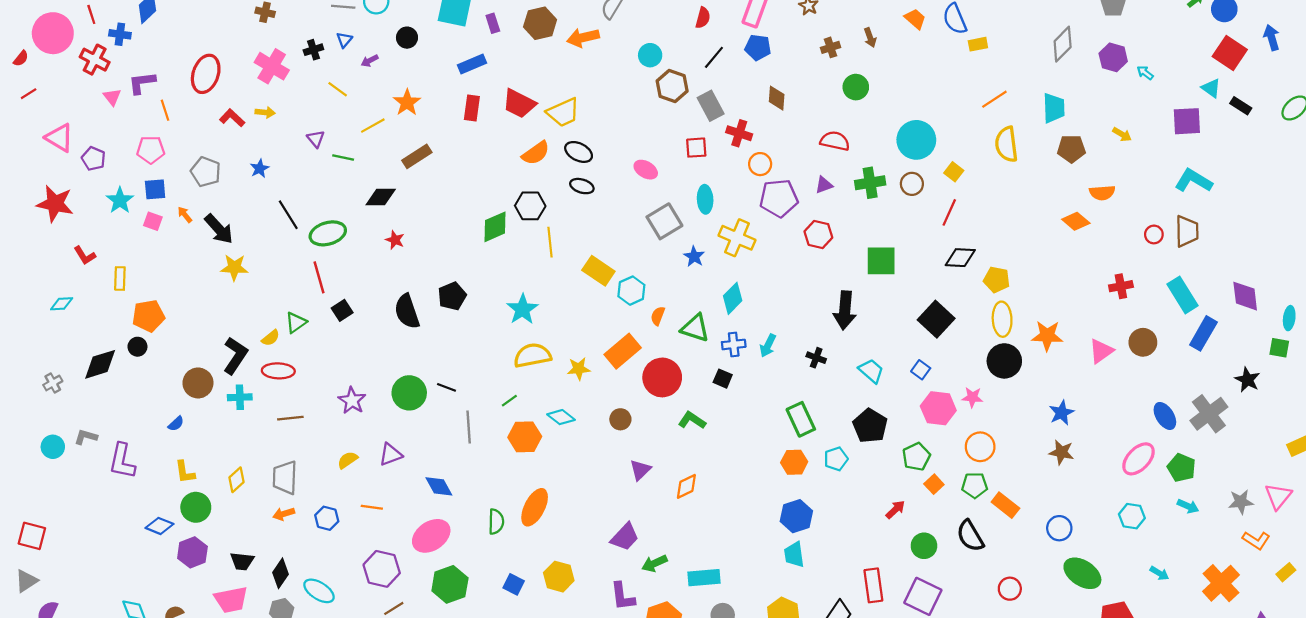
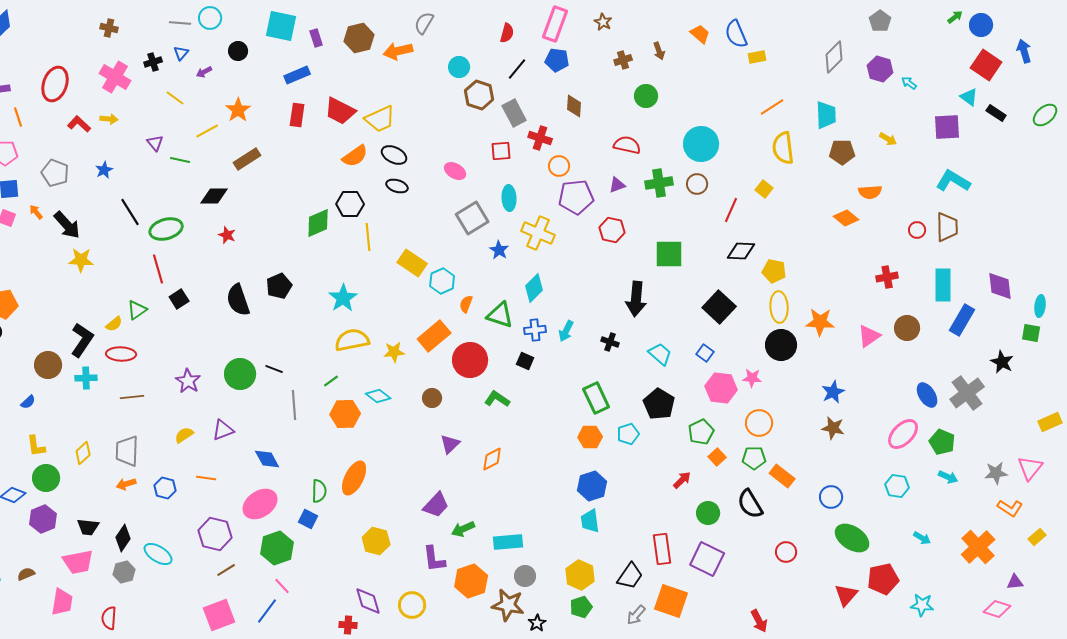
yellow square: (954, 172) -> (764, 189), moved
cyan rectangle: (1182, 295) -> (943, 285), turned 32
blue square: (514, 584) -> (308, 519), moved

